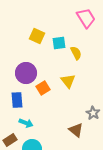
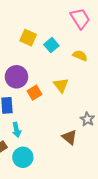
cyan square: (59, 43) -> (51, 45), turned -32
yellow semicircle: (76, 53) -> (80, 56), moved, turned -40
cyan arrow: (26, 123) -> (16, 130), turned 56

